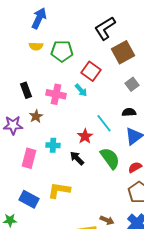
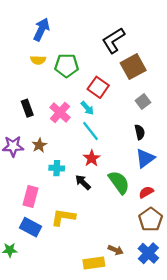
pink cross: (56, 94) -> (60, 112), turned 30
black semicircle: (129, 112) -> (140, 132), turned 80
brown star: (36, 116) -> (39, 145), moved
cyan line: (104, 123) -> (91, 131), moved
pink rectangle: (29, 158) -> (30, 197), moved

